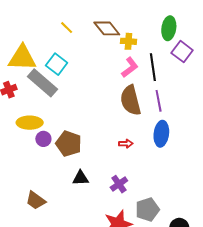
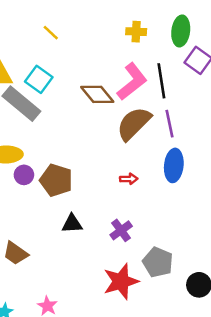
brown diamond: (107, 28) -> (97, 94), moved
yellow cross: (128, 41) -> (136, 32), moved
pink L-shape: (130, 67) -> (132, 82), size x1.4
brown semicircle: (131, 100) -> (134, 124), turned 60
gray pentagon: (147, 210) -> (158, 262), turned -30

